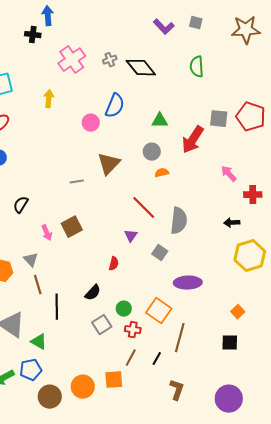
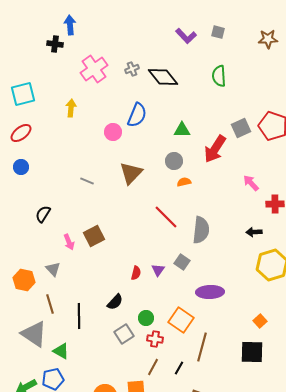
brown star: (246, 30) -> (268, 39), size x0.7
gray square: (219, 119) -> (241, 128), turned -30
gray line: (77, 182) -> (87, 181), moved, turned 32
purple triangle: (131, 236) -> (158, 270), moved
brown line: (38, 285) -> (50, 304), moved
black square: (230, 343) -> (252, 352), size x1.4

